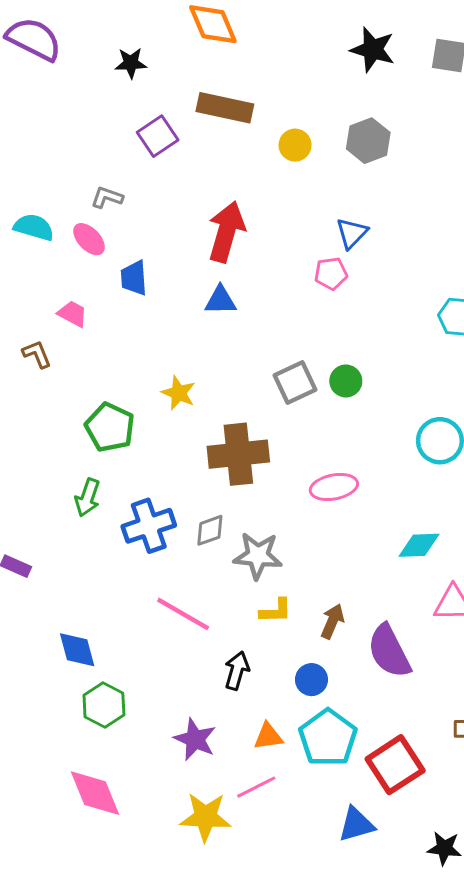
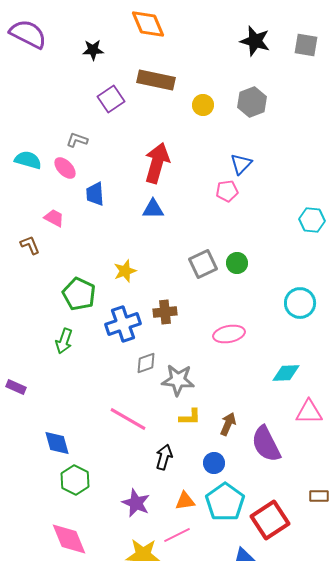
yellow star: (179, 393) -> (125, 271), turned 30
brown cross: (238, 454) -> (165, 312), size x0.6
blue cross: (149, 526) -> (123, 324), moved

